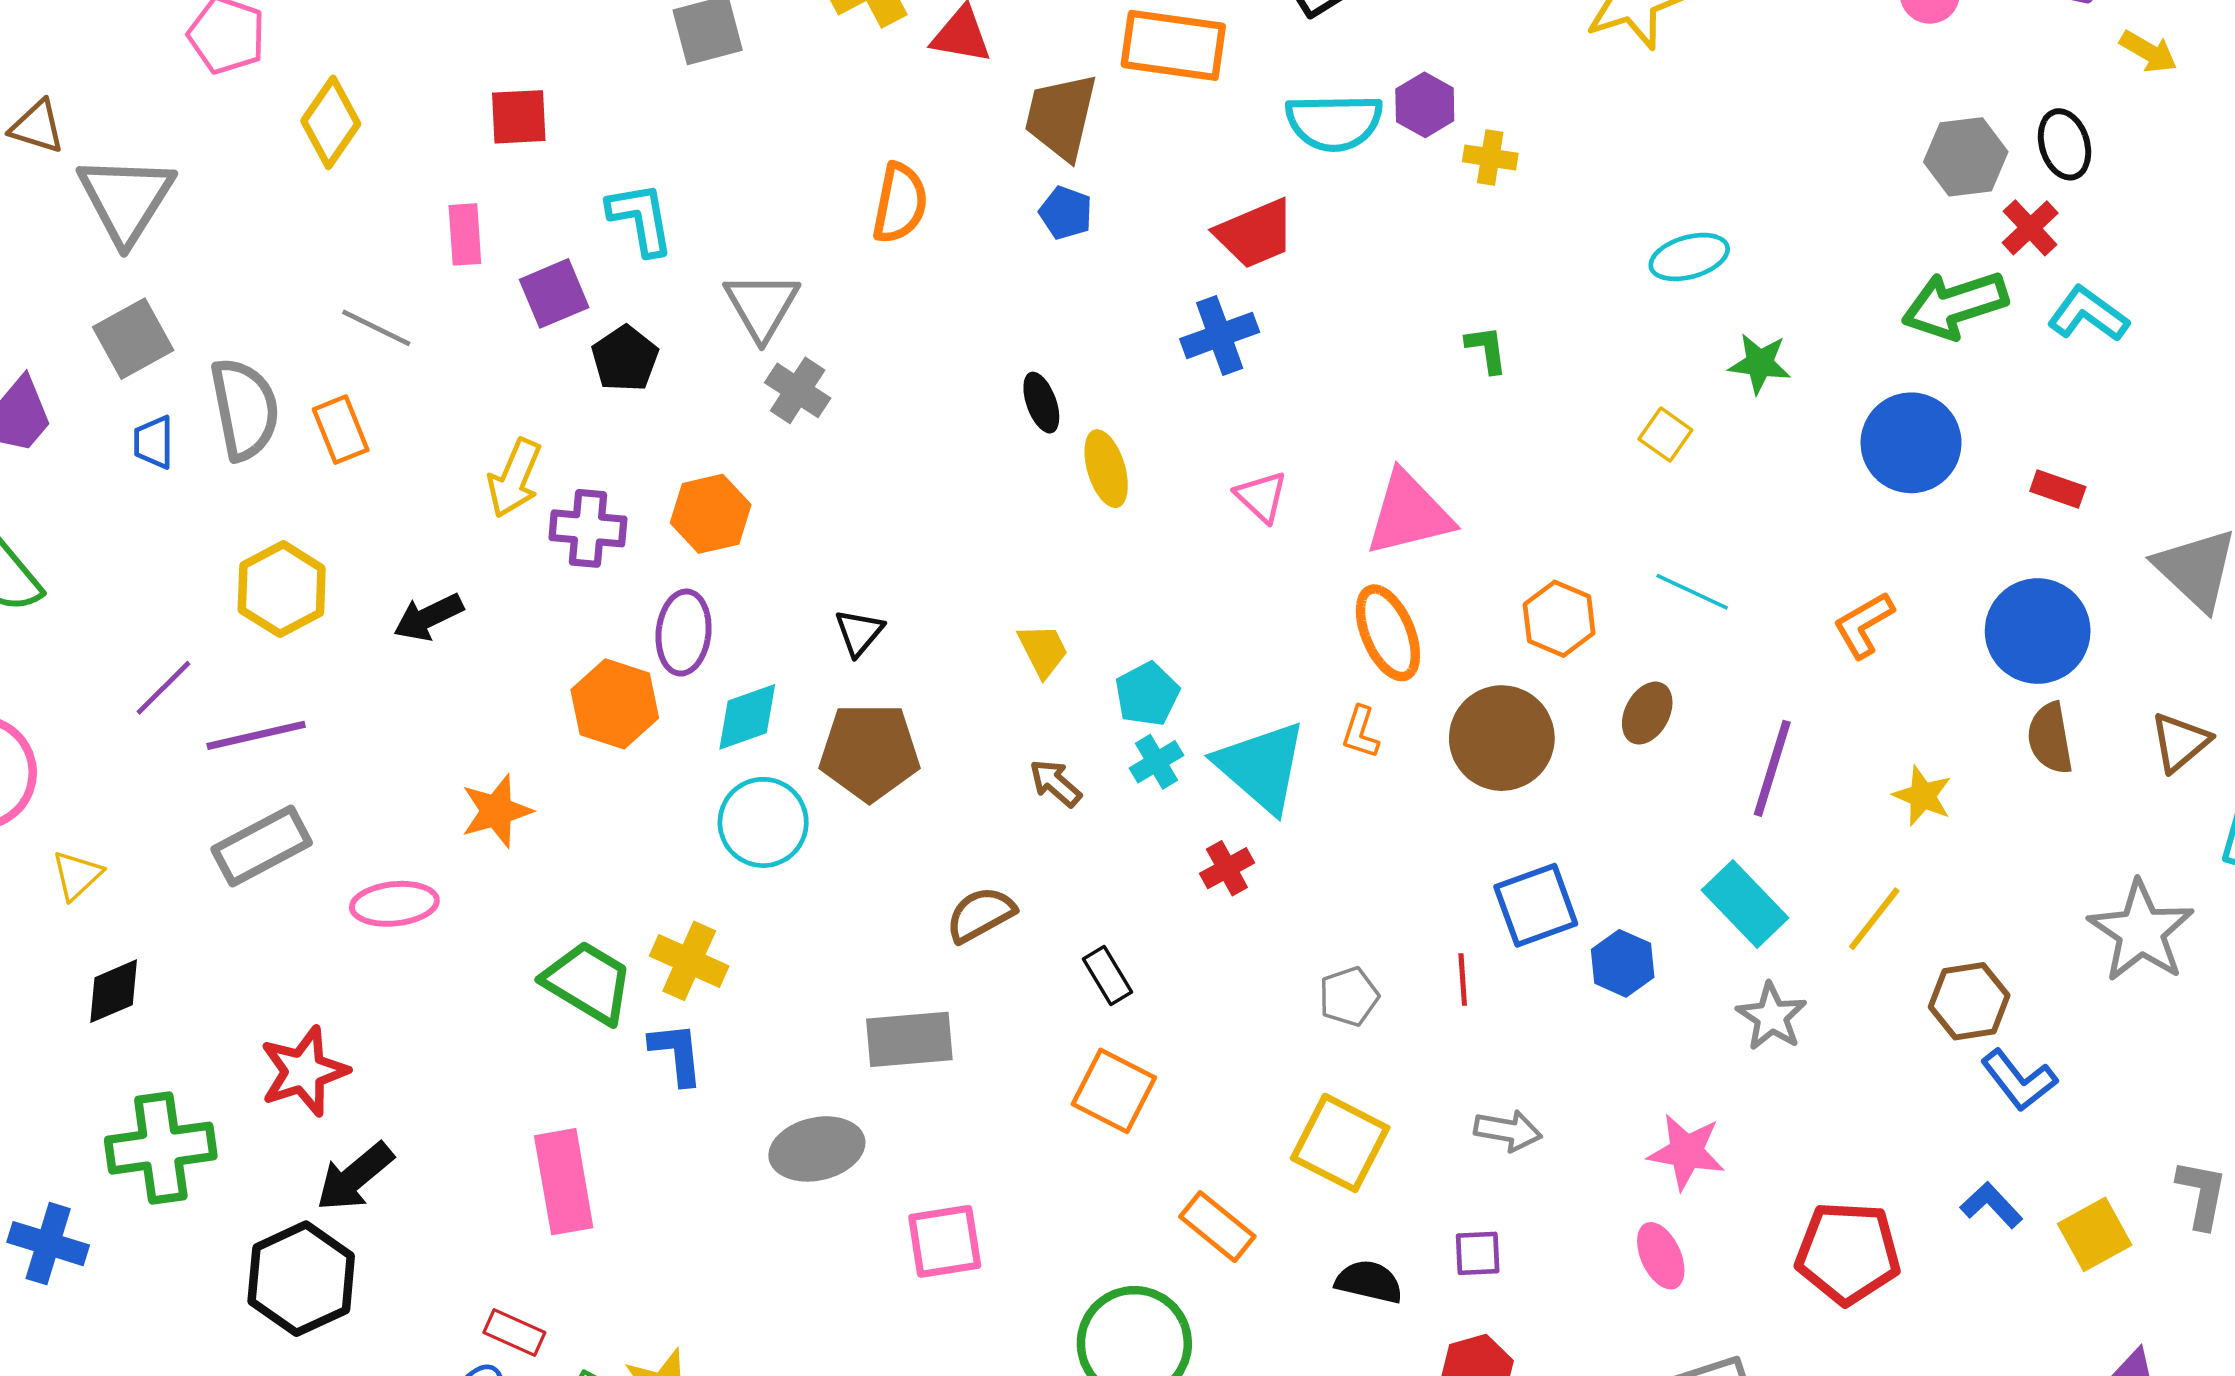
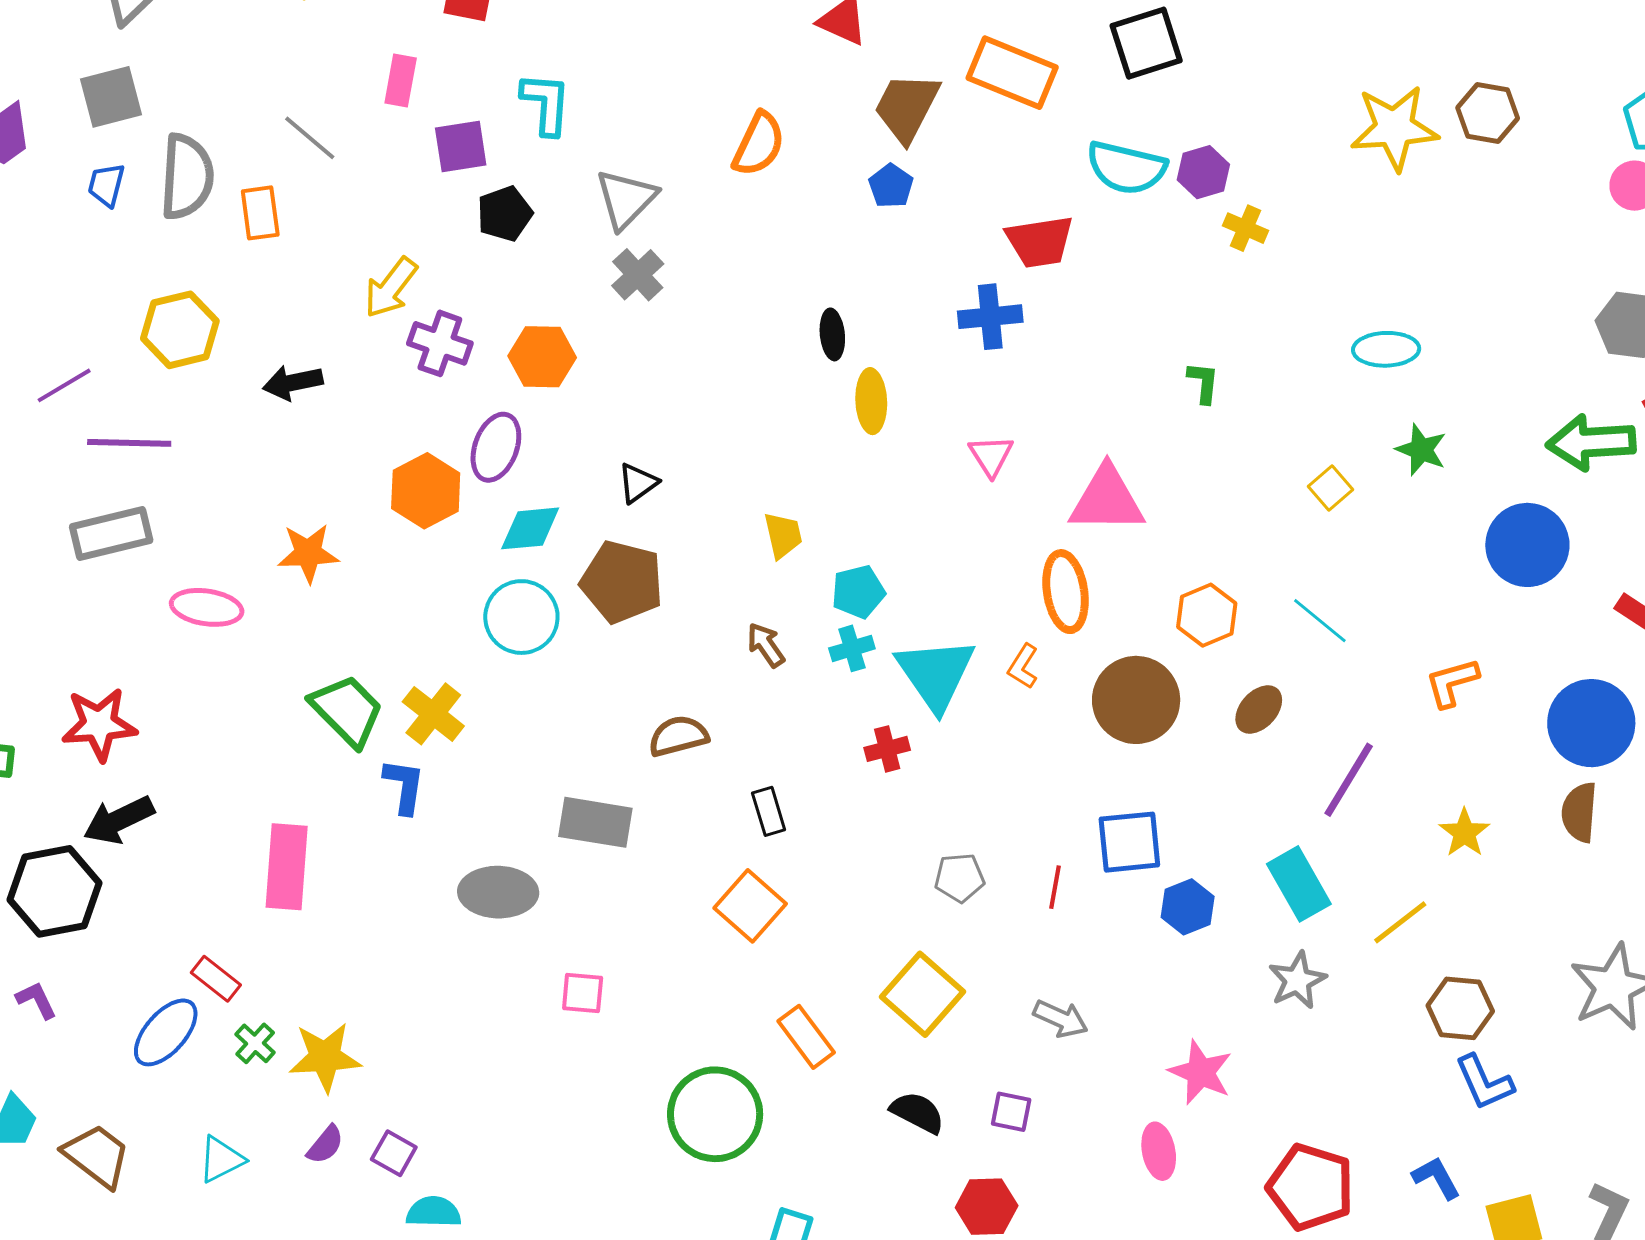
pink square: (945, 1241) -> (583, 993), size x0.7

